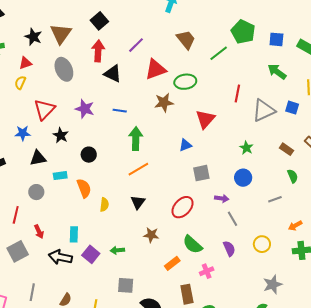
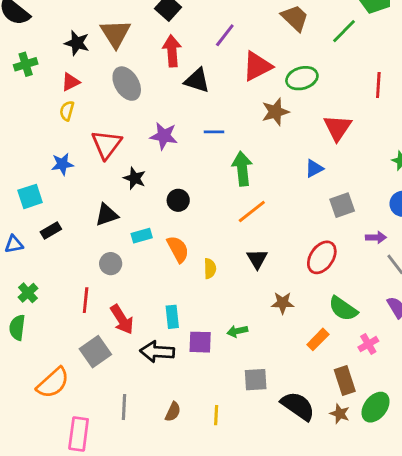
blue star: (23, 133) -> (62, 164), moved
red arrow: (39, 232) -> (122, 319), size x1.5
purple square: (91, 254) -> (200, 342), turned -30

